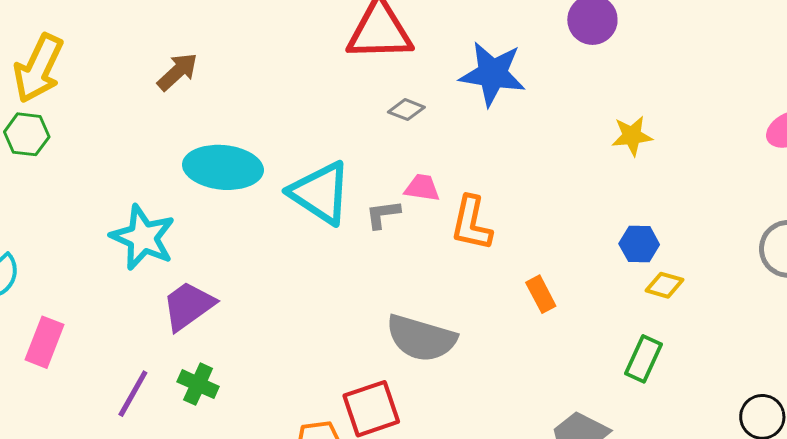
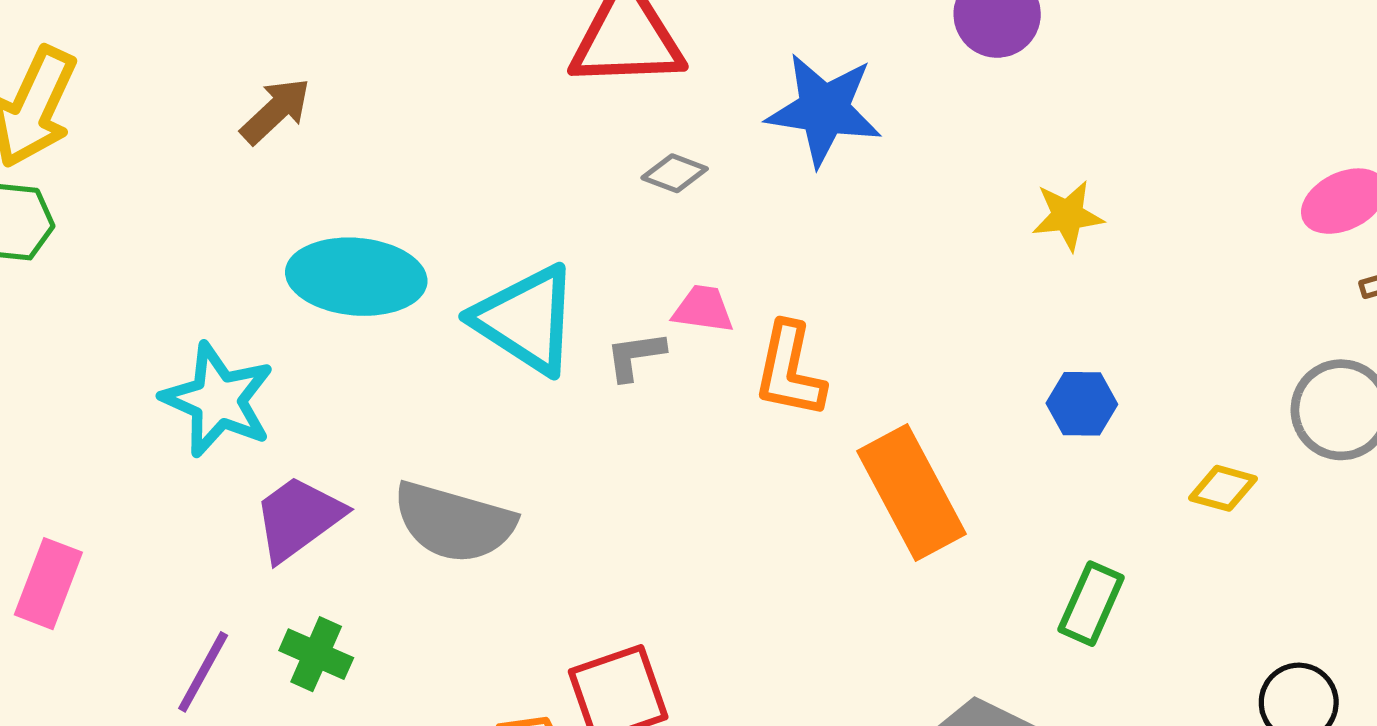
yellow diamond: (664, 285) -> (1223, 488), moved
orange rectangle: (541, 294) -> (911, 493), size x2.0
gray semicircle: (421, 338) -> (454, 522), moved

